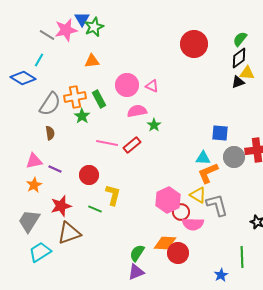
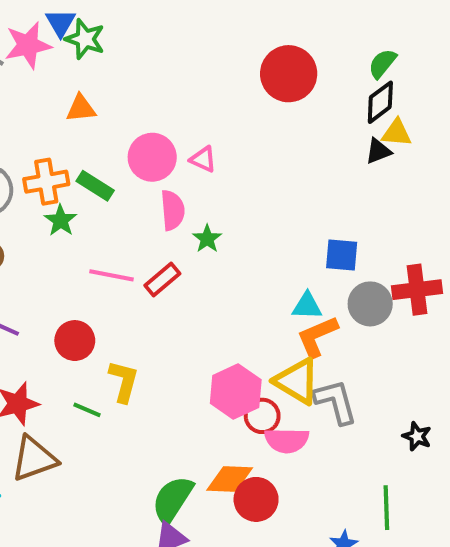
green star: (94, 27) -> (85, 39), turned -30
green rectangle: (99, 99) -> (95, 186), turned -30
pink semicircle: (137, 111) -> (173, 210), turned 96
yellow triangle: (198, 195) -> (297, 381), size x1.4
green semicircle: (137, 253) -> (173, 499), size x1.4

